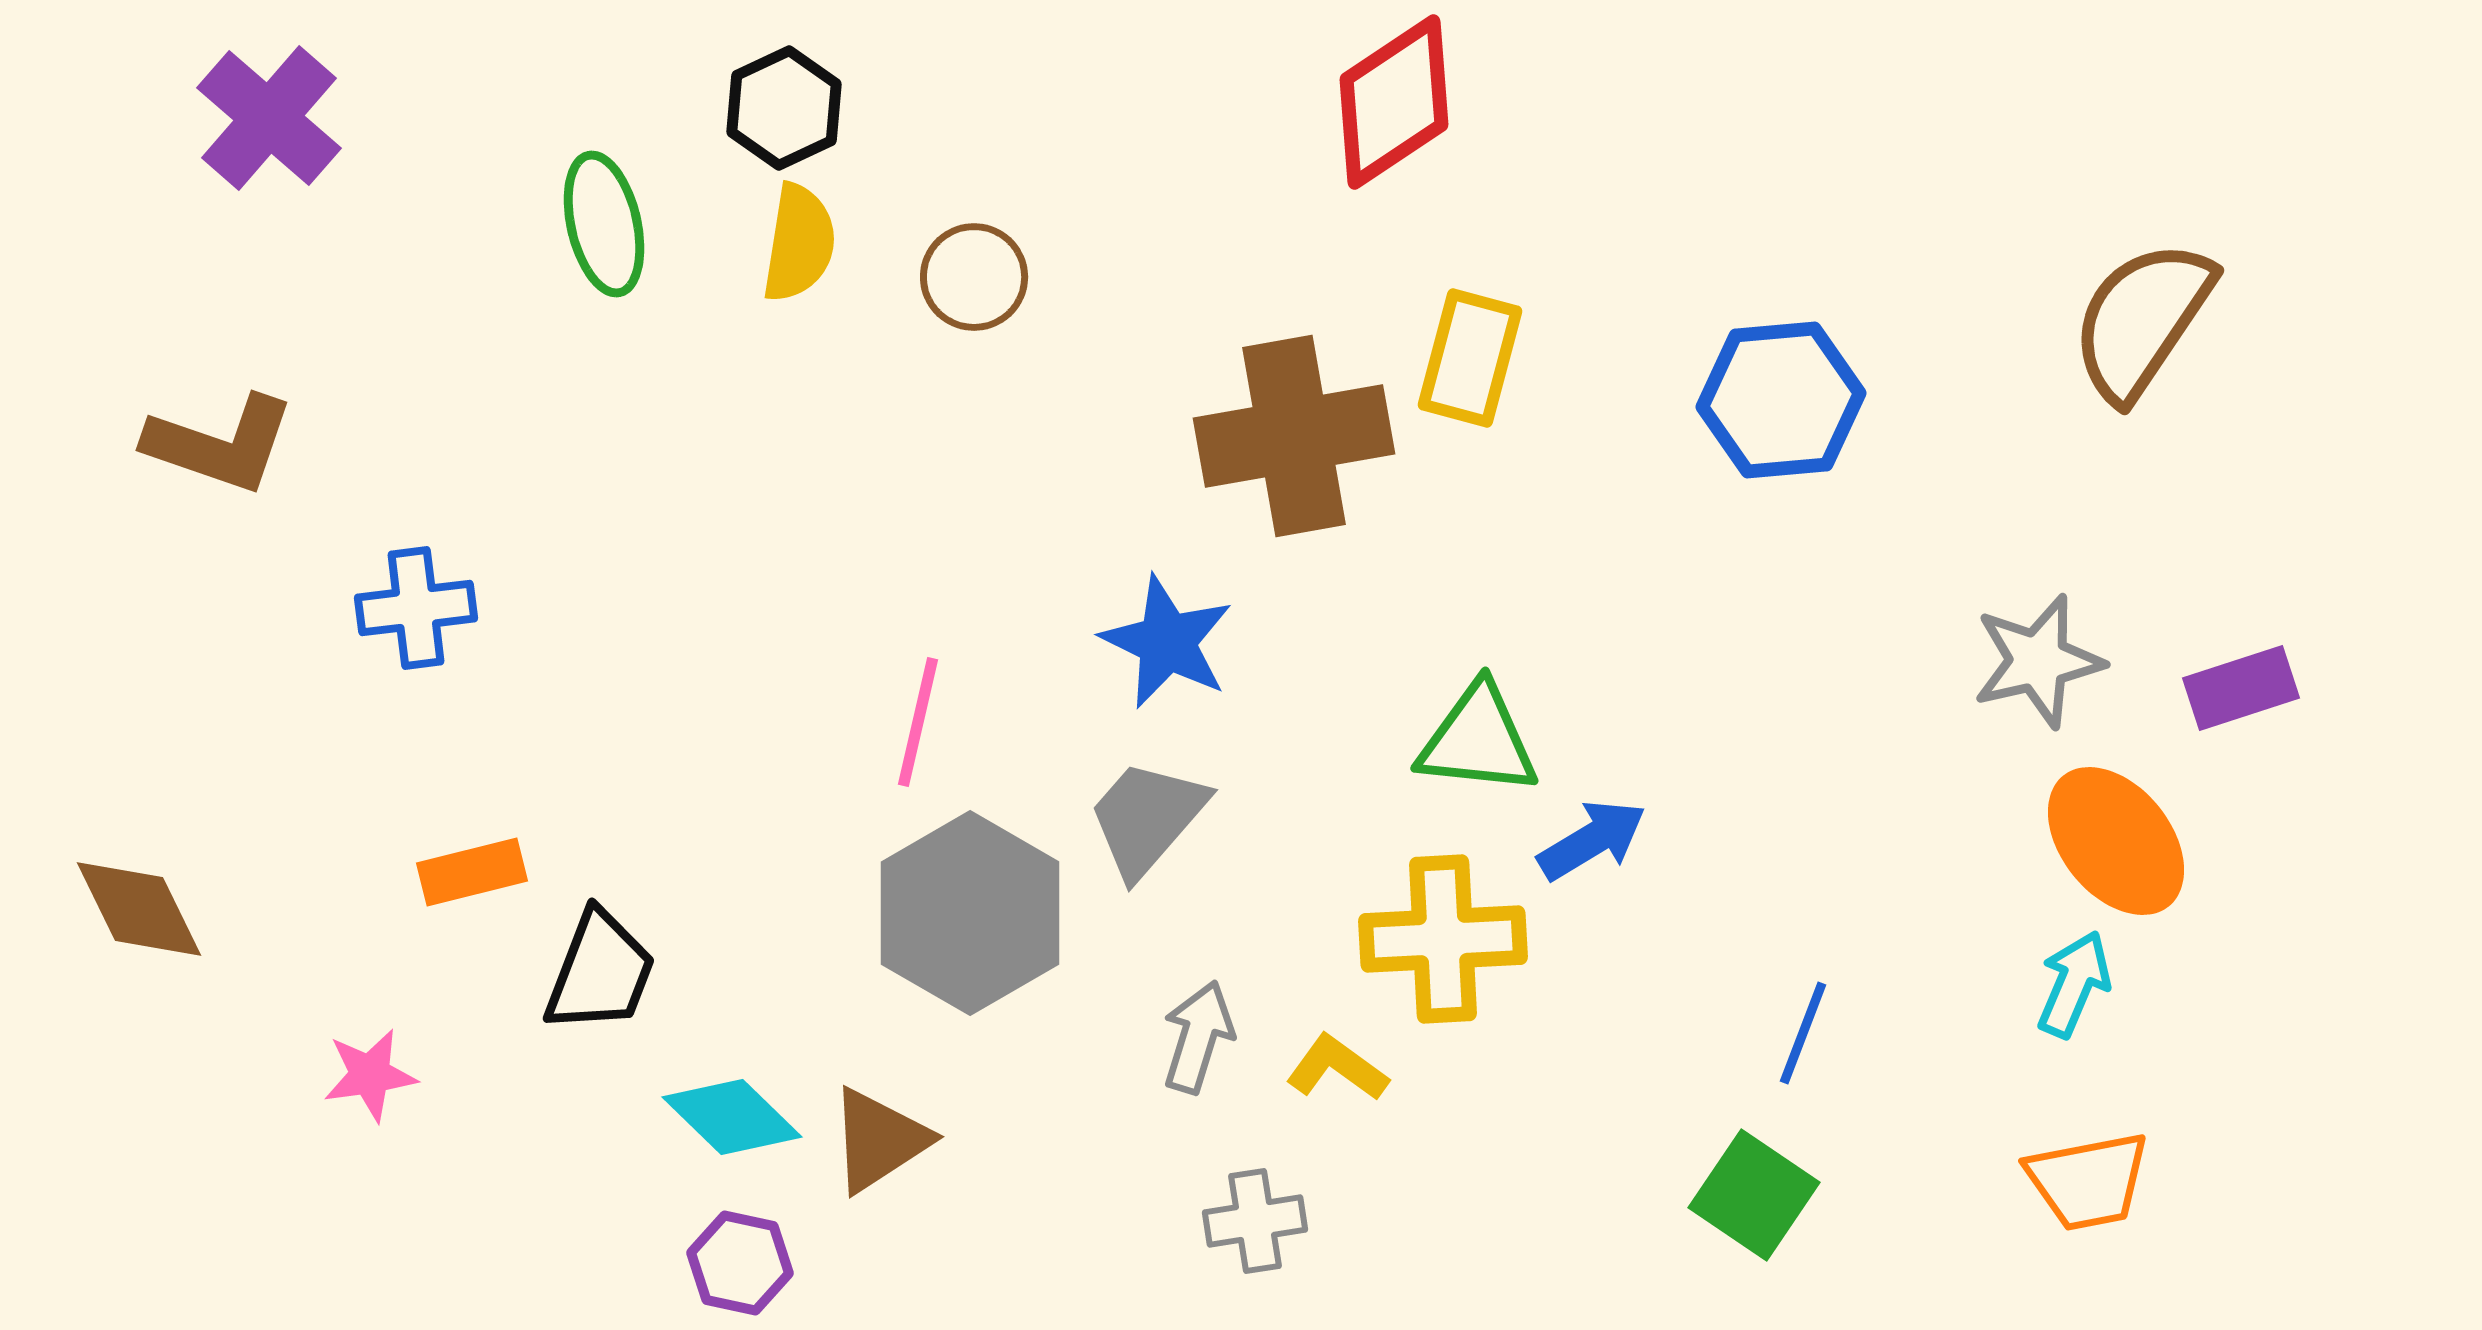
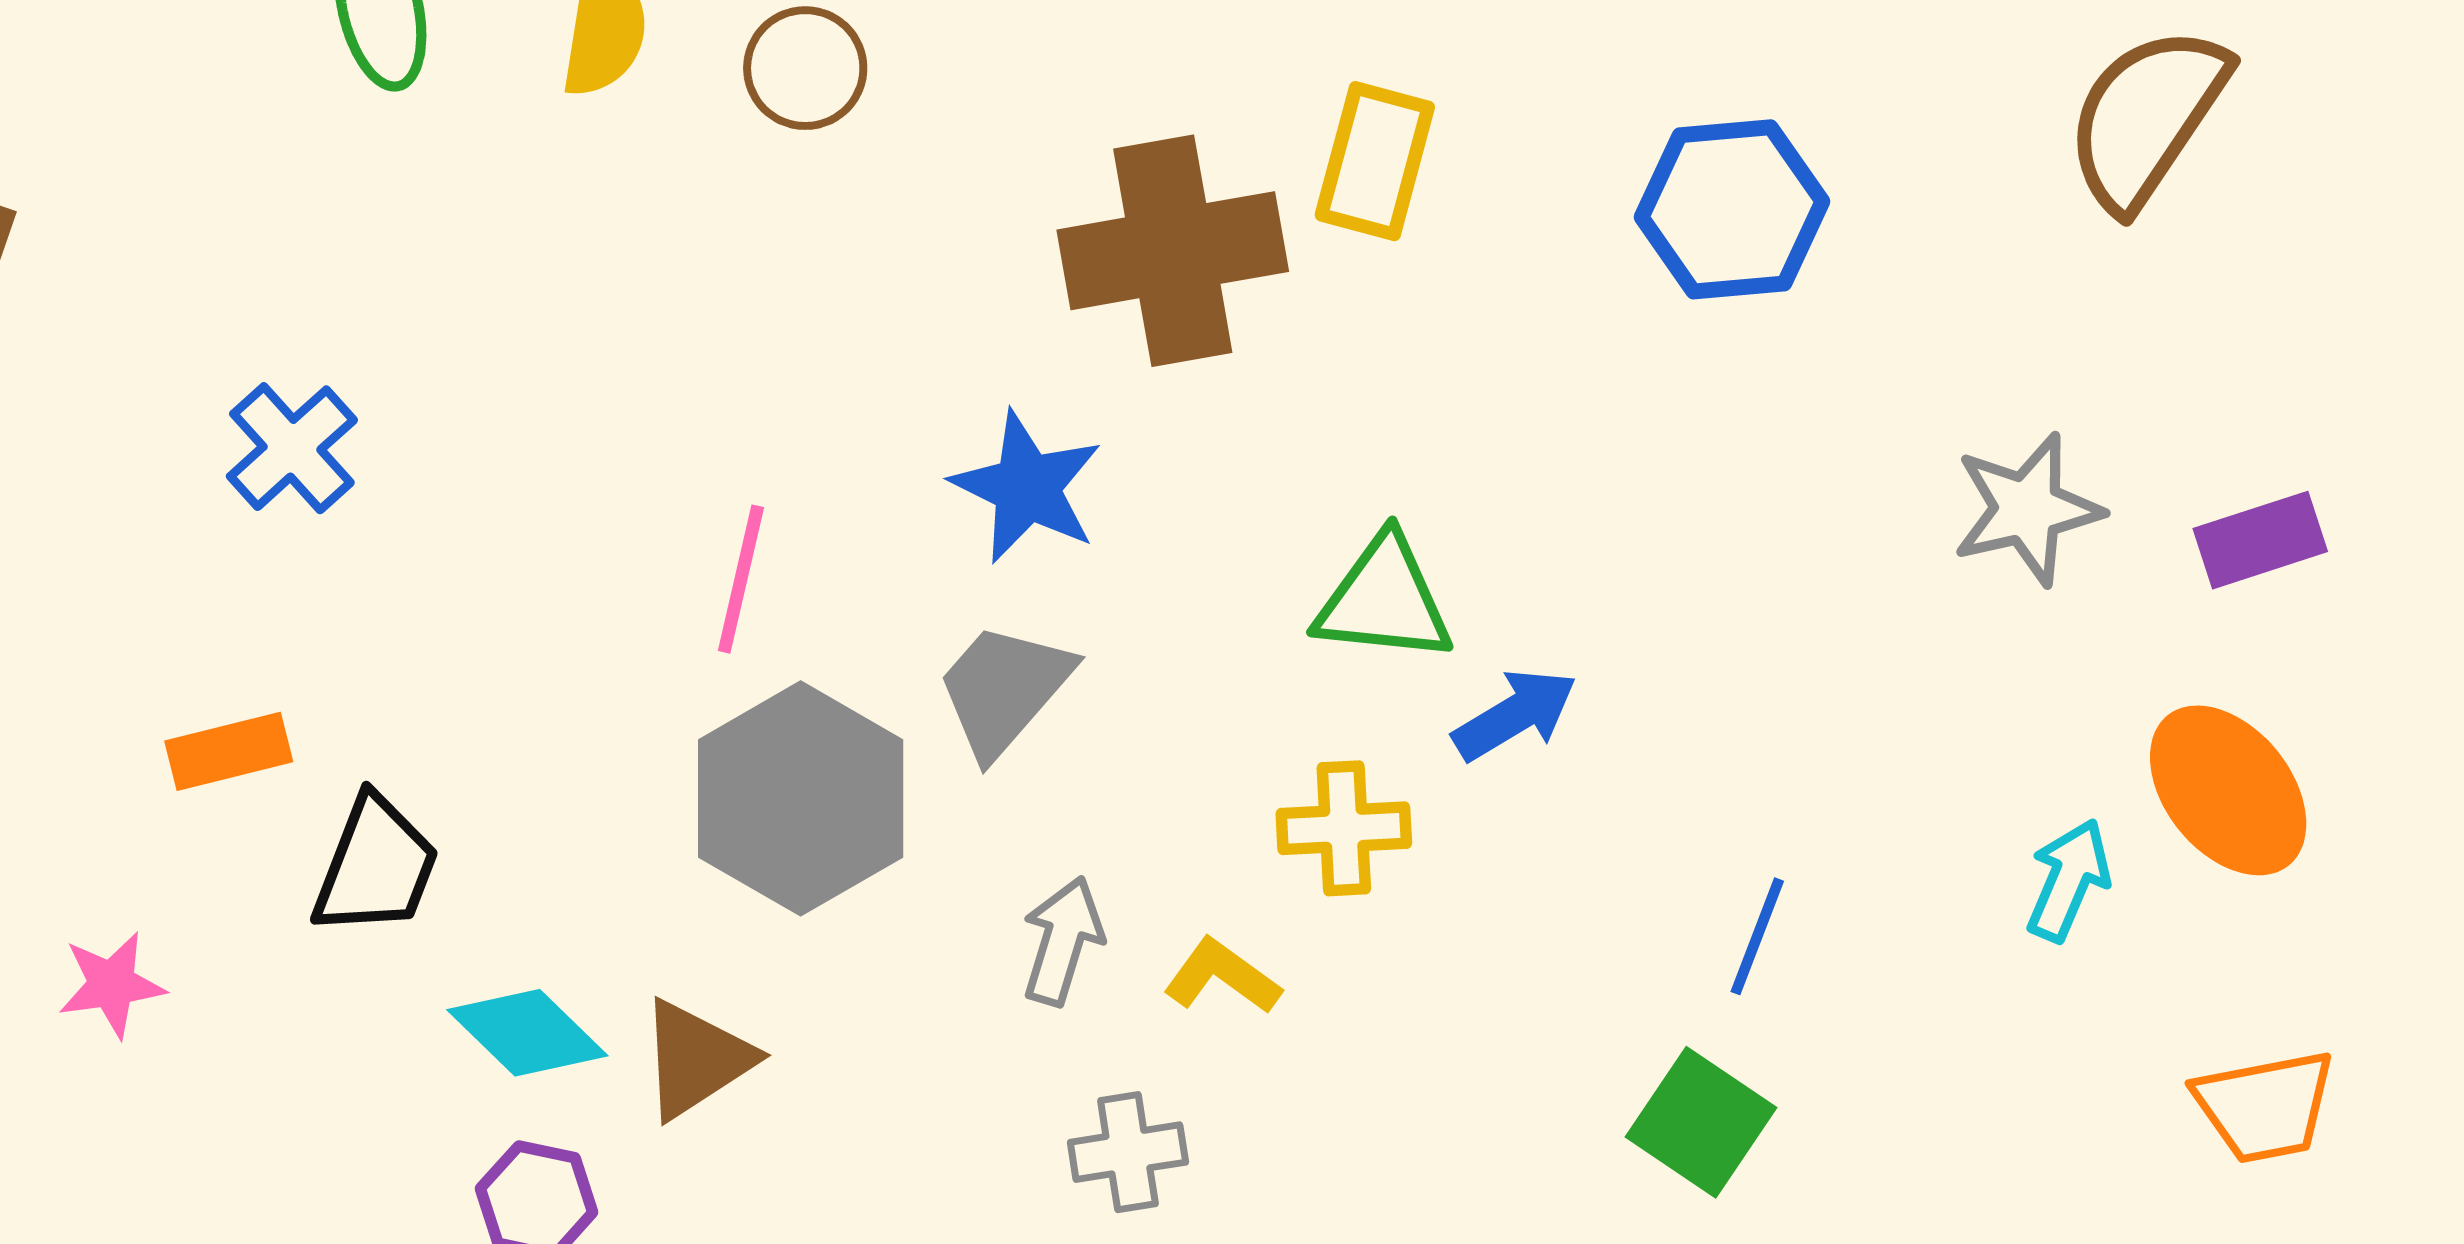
blue cross: (416, 608) -> (292, 448), moved, turned -35
orange ellipse: (2116, 841) -> (2228, 790), moved
yellow cross: (1443, 939) -> (1344, 828), size x0.7
orange trapezoid: (2088, 1181) -> (2265, 1106), moved

